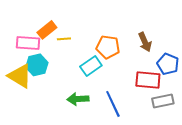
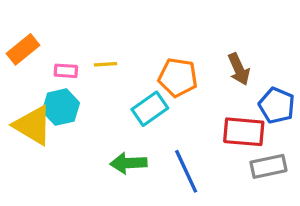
orange rectangle: (47, 30) -> (23, 49), moved
pink rectangle: (28, 43) -> (66, 71), moved, size x0.6

